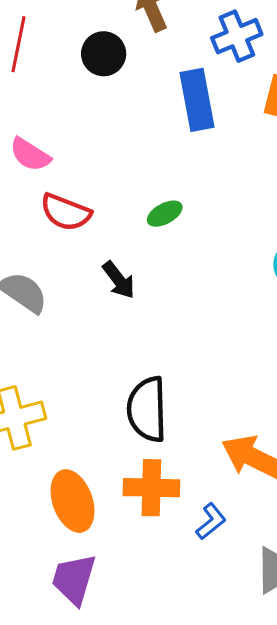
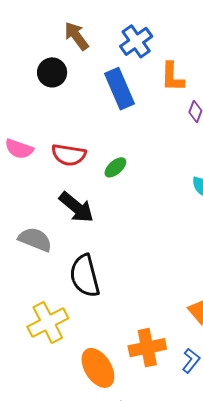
red semicircle: (66, 212) -> (69, 155), moved
black arrow: (119, 280) -> (76, 207), moved, size x1.4
black semicircle: (147, 409) -> (85, 276), moved

